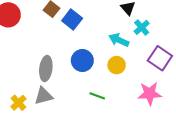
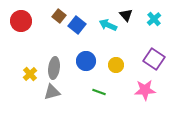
cyan cross: (142, 27) -> (154, 19), moved
cyan arrow: (119, 40) -> (108, 25), moved
yellow cross: (18, 103) -> (30, 74), moved

